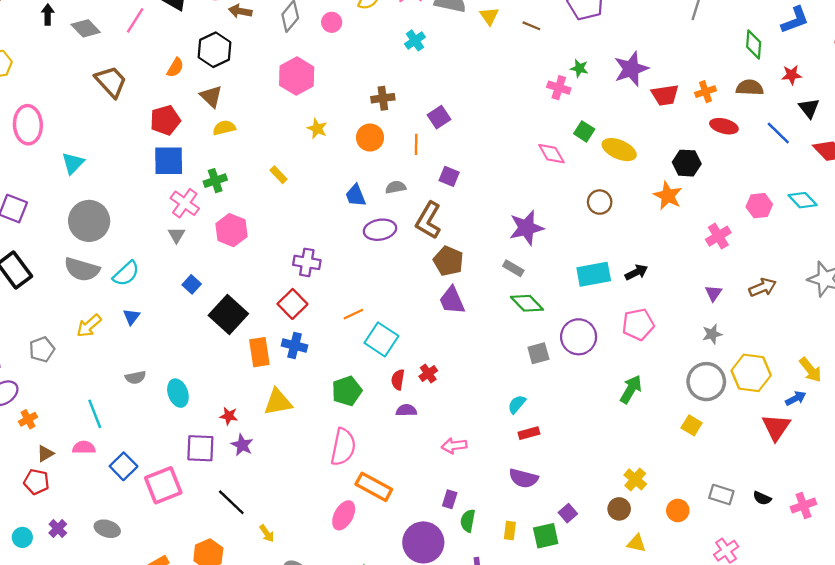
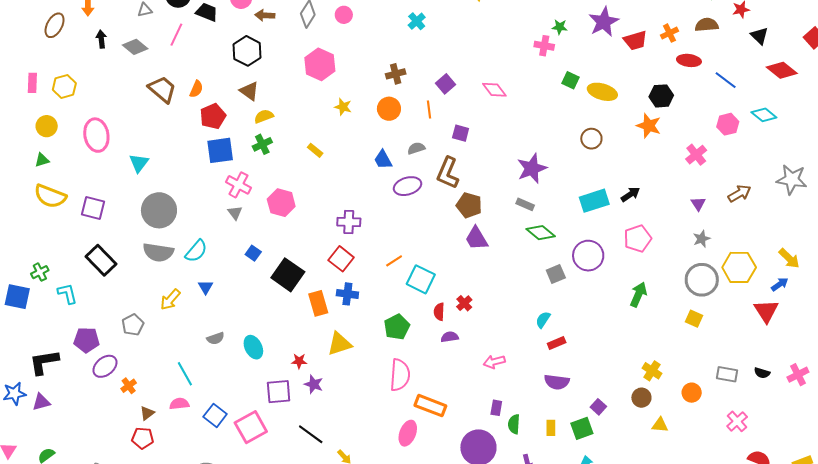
orange semicircle: (175, 68) -> (196, 89), moved
blue line: (778, 133) -> (726, 80), moved
pink diamond: (551, 154) -> (494, 90), moved
green cross: (215, 181) -> (262, 144), moved

